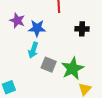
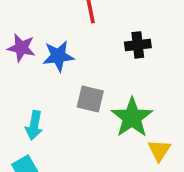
cyan arrow: (33, 50) -> (34, 125), moved
gray square: (49, 65) -> (90, 99), moved

